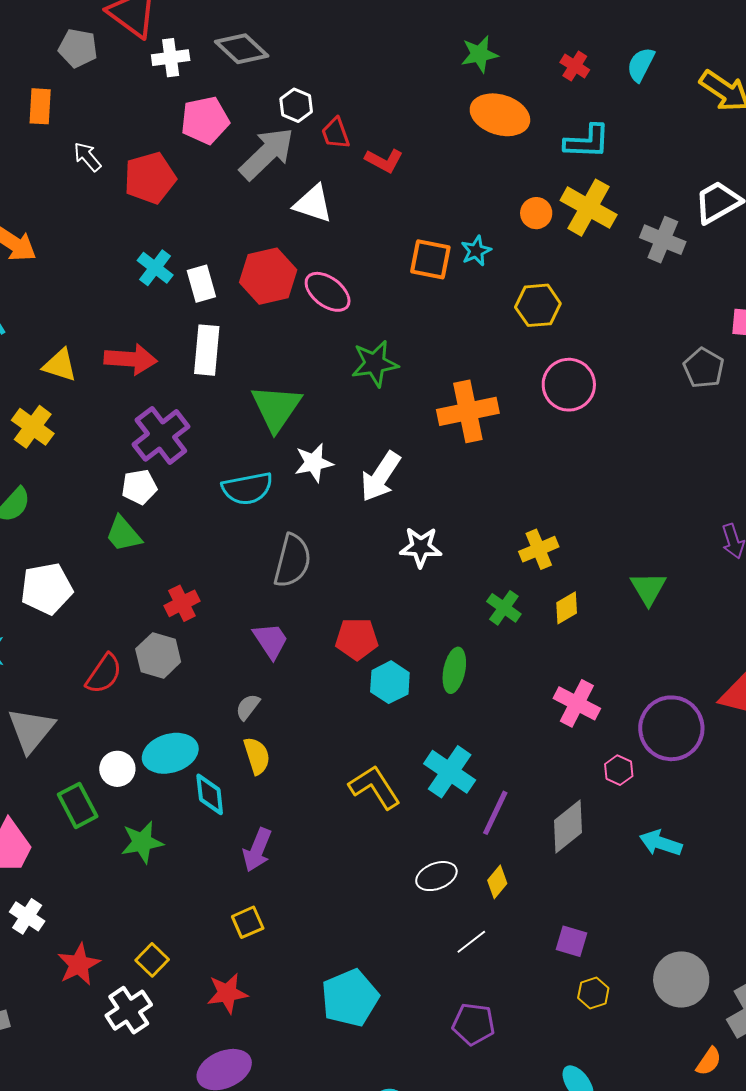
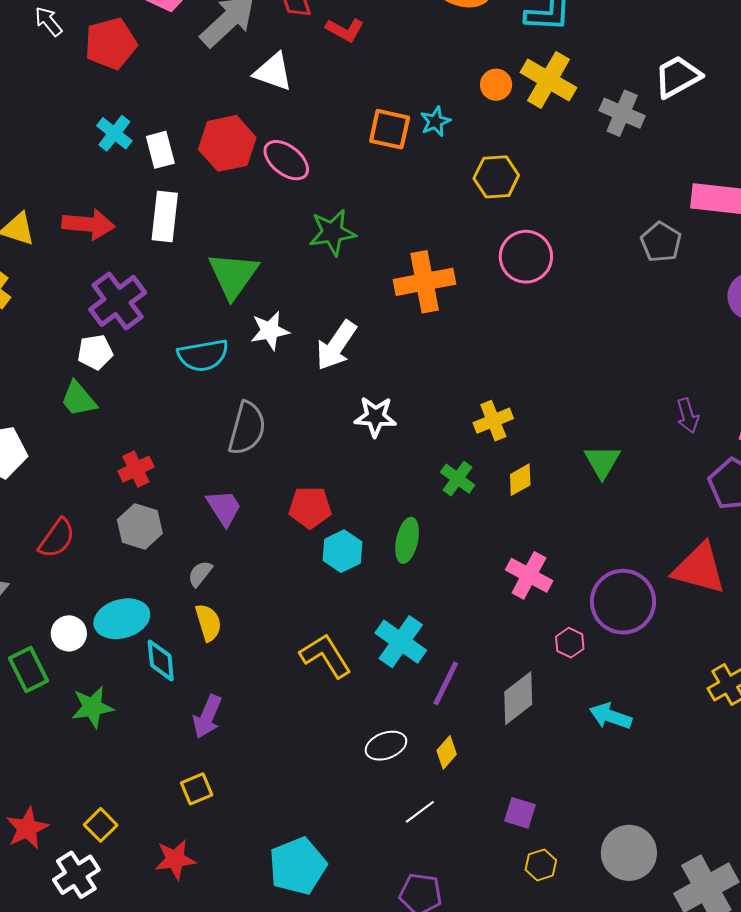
gray hexagon: (158, 655) -> (140, 526), moved

